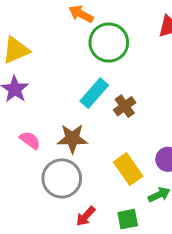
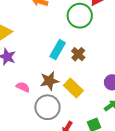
green circle: (109, 43) -> (80, 16), moved
yellow rectangle: (128, 169) -> (73, 88), moved

